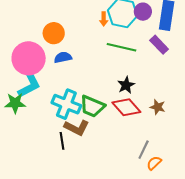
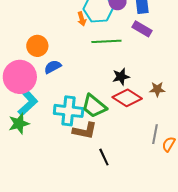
black star: (126, 85) -> (121, 77), turned 30
green trapezoid: (92, 106) -> (94, 106), turned 32
black line: (62, 141) -> (104, 157), moved

